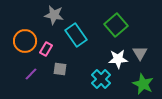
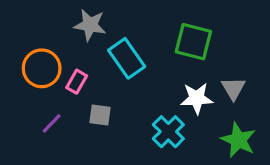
green square: (116, 25) -> (193, 42), turned -35

